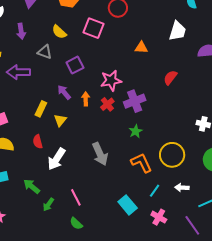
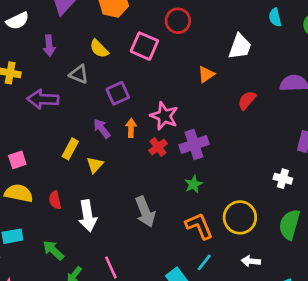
white trapezoid: (178, 31) -> (240, 46), moved
orange triangle: (141, 48) -> (206, 74), turned -40
red semicircle: (170, 78) -> (247, 100), moved
pink star: (111, 81) -> (164, 116), turned 30
orange arrow: (86, 99) -> (131, 128), moved
red semicircle: (38, 142) -> (55, 200), moved
white arrow: (57, 159) -> (88, 216), turned -45
cyan line: (155, 191) -> (204, 262), moved

